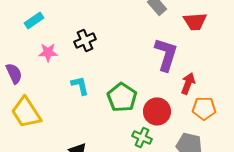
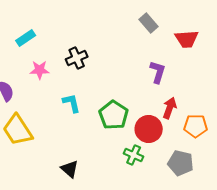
purple L-shape: (166, 54) -> (158, 72), size x0.7
red arrow: (188, 83) -> (170, 108), moved

